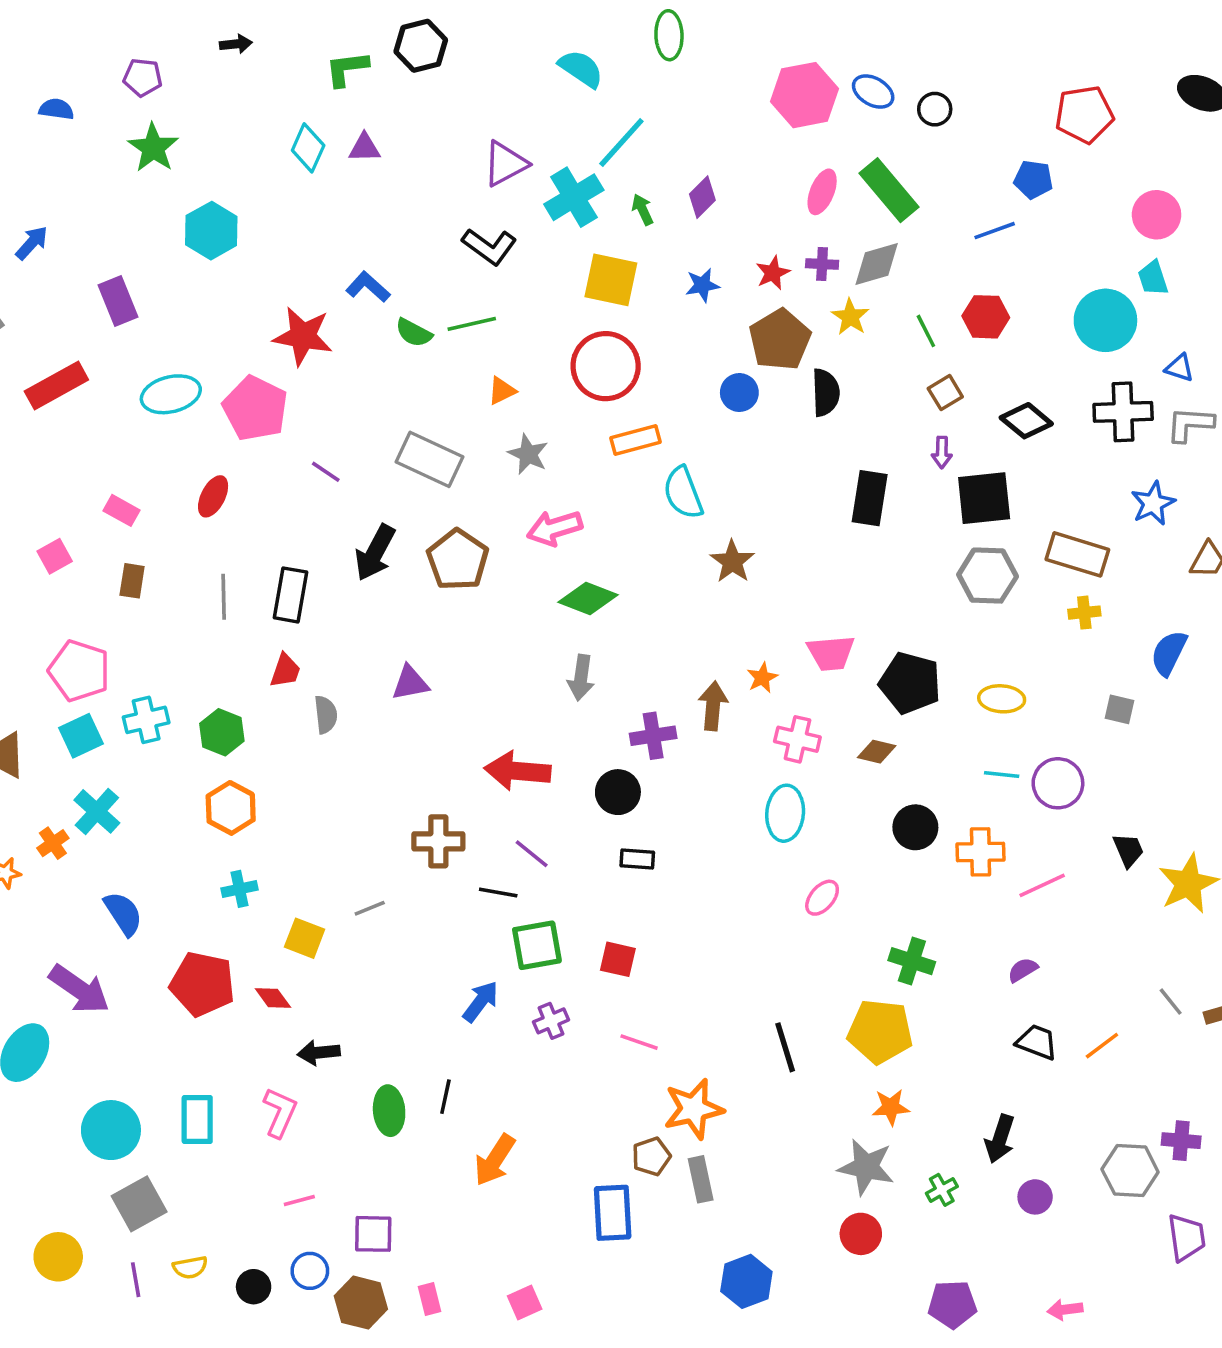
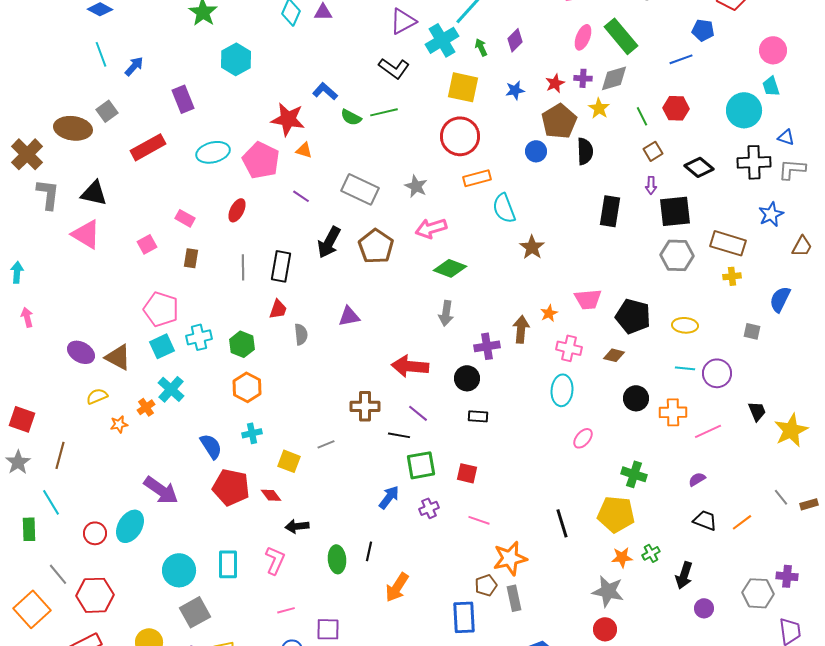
orange triangle: (502, 391) -> (304, 150), moved, turned 42
blue semicircle: (123, 914) -> (211, 446), moved
green cross: (942, 1190) -> (651, 553), moved

